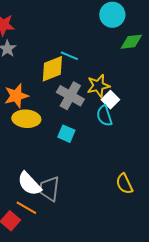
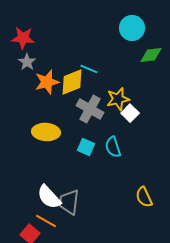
orange star: (16, 96) -> (47, 82), moved
cyan semicircle: (104, 116) -> (113, 147), moved

